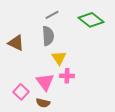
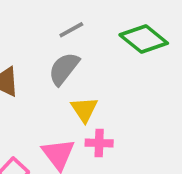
gray semicircle: (48, 36) -> (64, 69), turned -138

